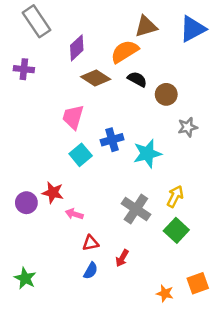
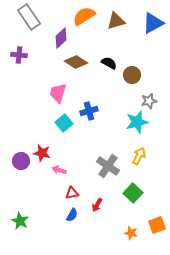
orange semicircle: (125, 52) -> (84, 16), moved
cyan star: (147, 154) -> (137, 122), moved
green square: (176, 230) -> (133, 193), moved

